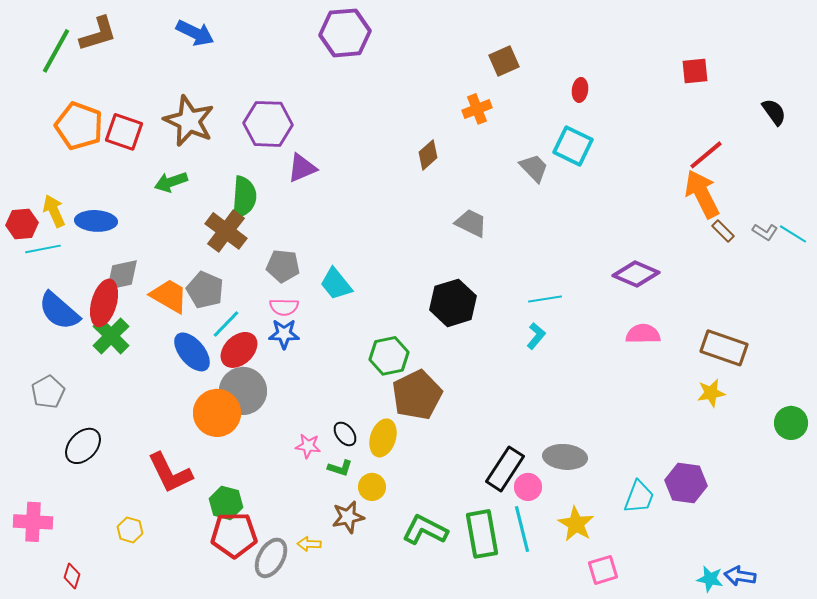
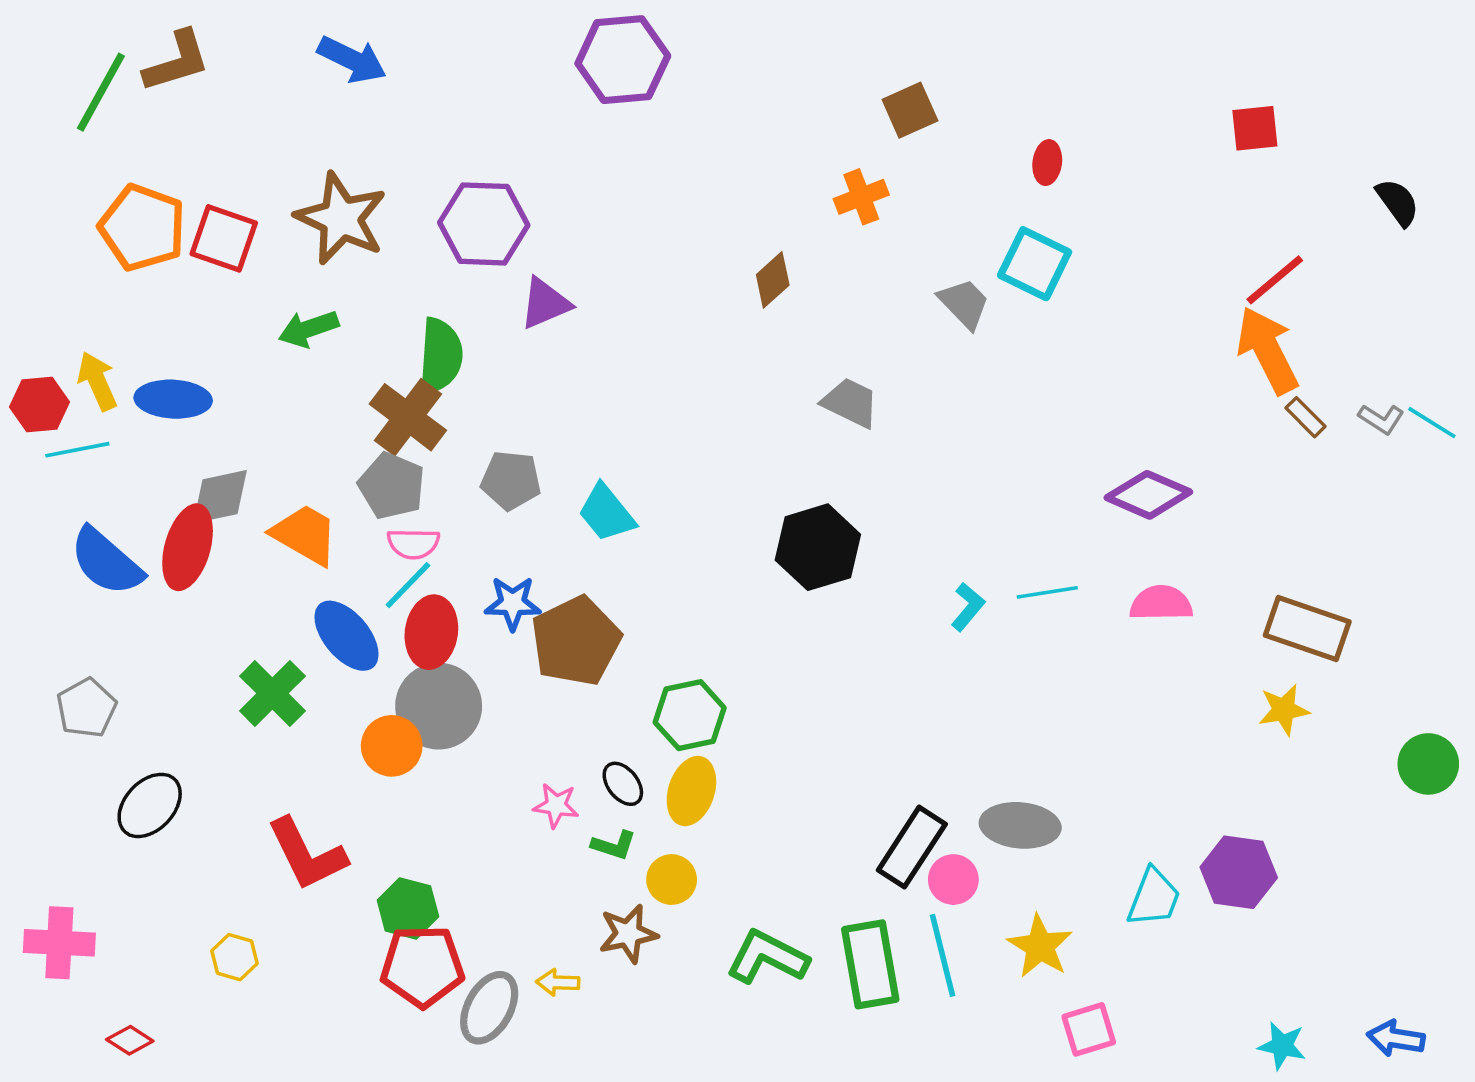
gray pentagon: (205, 290) -> (392, 486), moved
cyan line: (545, 299) -> (1047, 592), moved
pink semicircle: (284, 307) -> (413, 544), moved
green cross: (111, 336) -> (272, 693), moved
red ellipse: (239, 350) -> (431, 632), turned -39
green hexagon: (389, 356) -> (690, 715), moved
brown pentagon: (417, 395) -> (576, 641), moved
orange circle: (217, 413) -> (392, 746), size x0.7
red diamond: (72, 576) -> (130, 1040), turned -75
blue arrow: (740, 576) -> (1396, 1038), moved

